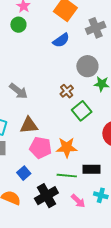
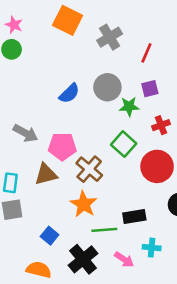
blue semicircle: (61, 40) -> (69, 93), moved
brown cross: (67, 91) -> (89, 169), moved, size x1.5
green square: (82, 111) -> (124, 144), moved
orange star: (67, 147) -> (84, 204), moved, turned -30
pink pentagon: (41, 148) -> (62, 146), moved

